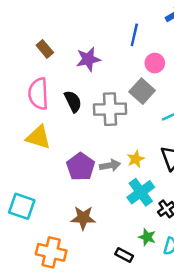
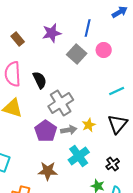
purple star: (88, 59) -> (52, 33), moved
gray square: (142, 91) -> (77, 54), moved
gray cross: (110, 109) -> (61, 103), moved, turned -30
cyan cross: (141, 192) -> (79, 156), moved

